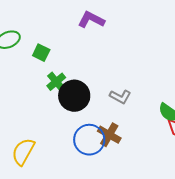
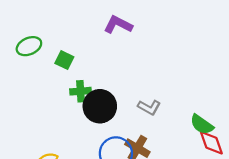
green cross: (56, 82) -> (80, 91), turned 36

